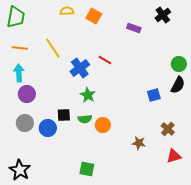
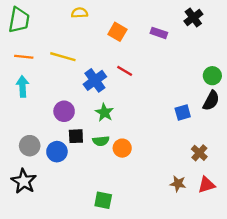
orange square: (94, 16) -> (117, 32), moved
yellow line: (53, 48) -> (63, 57), turned -40
purple circle: (27, 94) -> (64, 111), moved
brown star: (139, 143) -> (178, 184), moved
black star: (20, 170) -> (24, 181), moved

